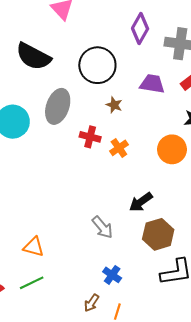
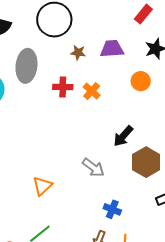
purple trapezoid: (152, 84) -> (112, 49), moved
orange circle: (172, 149) -> (141, 81), size x0.7
orange triangle: (34, 247) -> (42, 186), moved, turned -45

